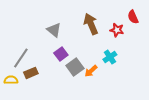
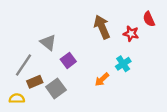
gray triangle: (54, 30) -> (48, 43), moved
gray square: (75, 67) -> (56, 88), moved
yellow semicircle: (11, 80) -> (17, 99), moved

